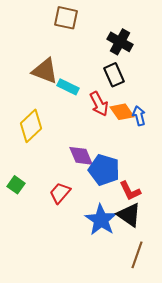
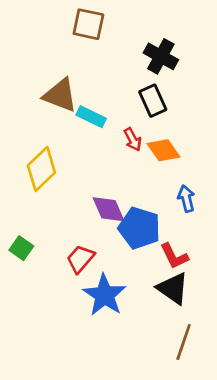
red arrow: (99, 104) -> (133, 139), size x0.7
blue arrow: (139, 116) -> (186, 199), moved
blue star: (101, 220) -> (104, 295), moved

